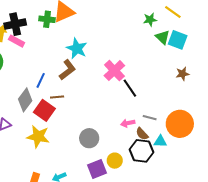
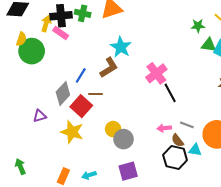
green cross: (47, 19) -> (83, 13), moved
green triangle: (163, 37) -> (209, 45), turned -42
yellow circle: (115, 161) -> (113, 129), moved

